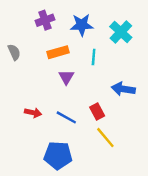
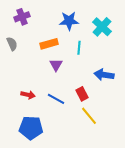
purple cross: (45, 20) -> (22, 17), moved
blue pentagon: (58, 155) -> (31, 128), moved

